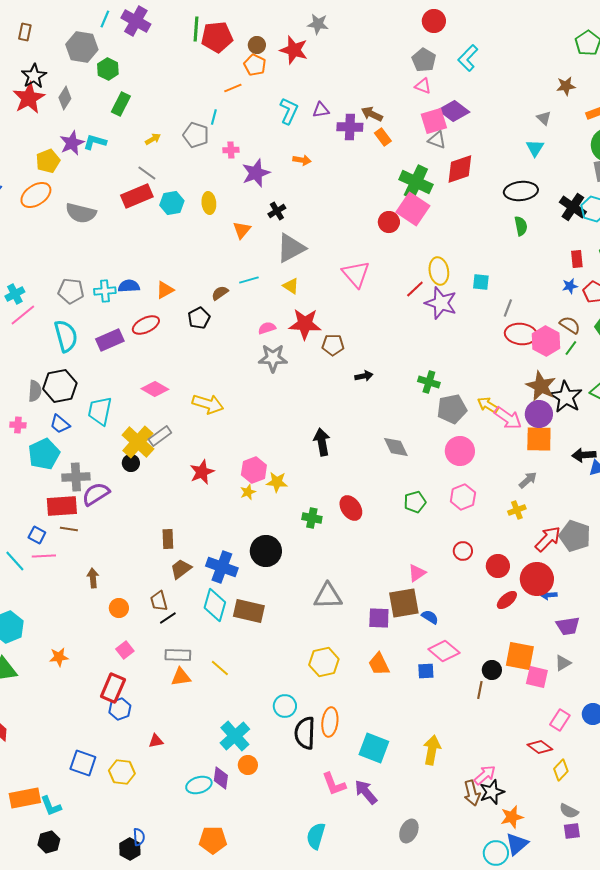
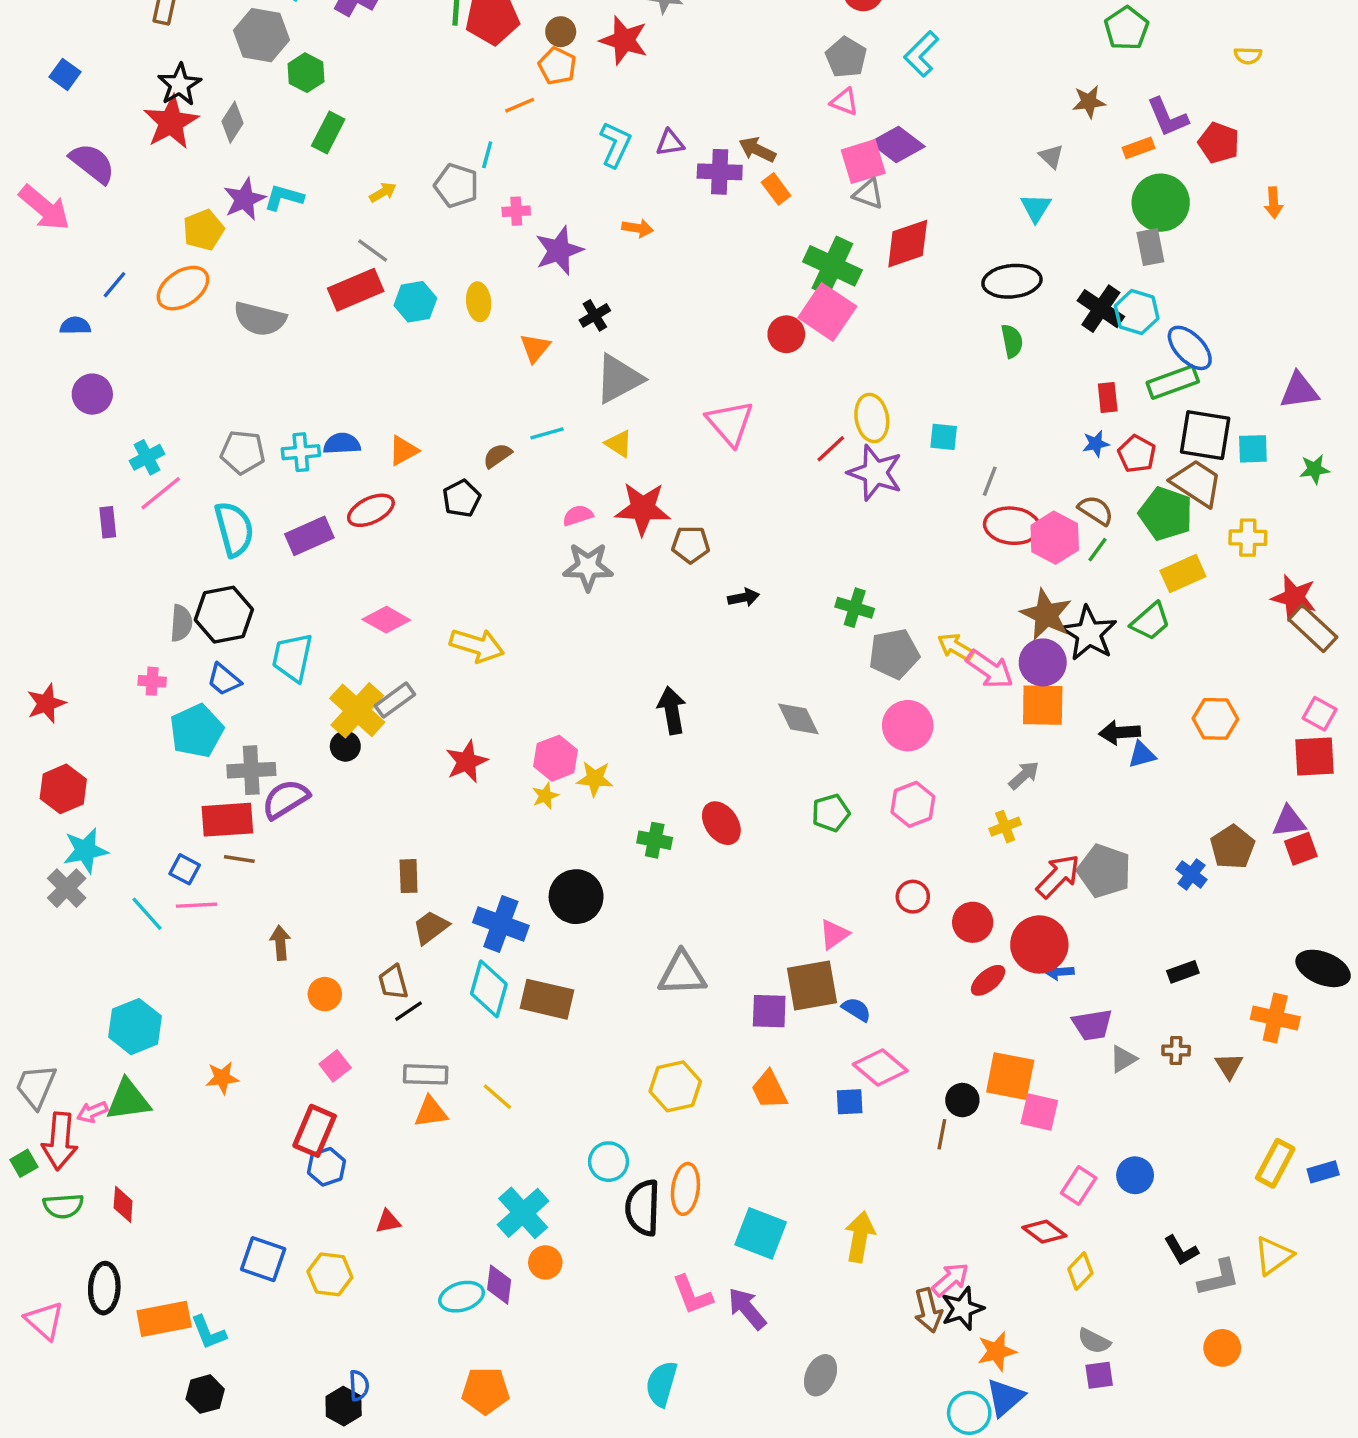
gray triangle: (563, 663) -> (1123, 1059), moved

